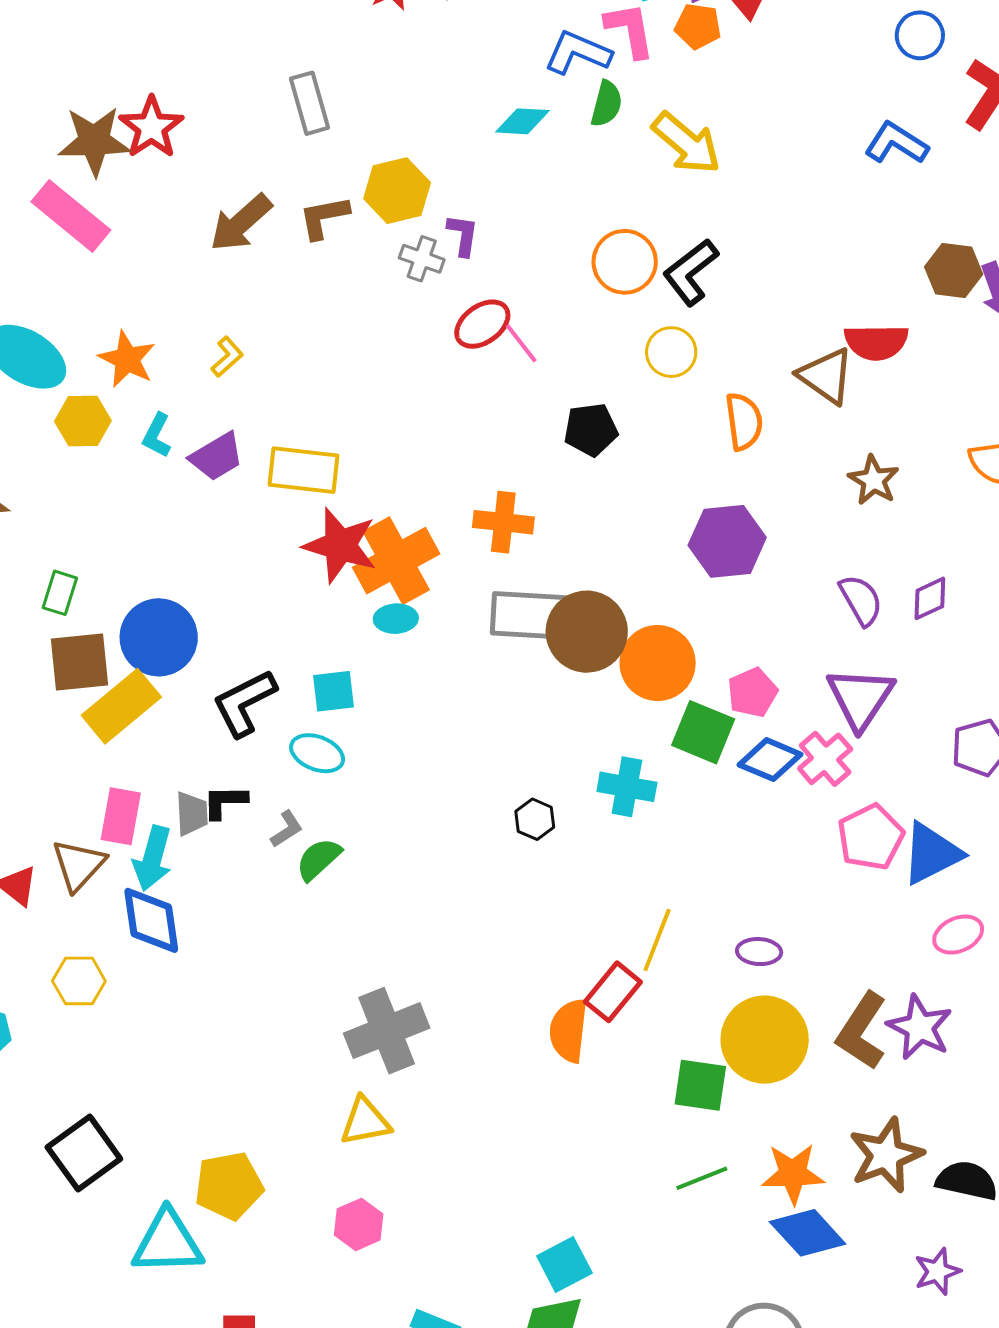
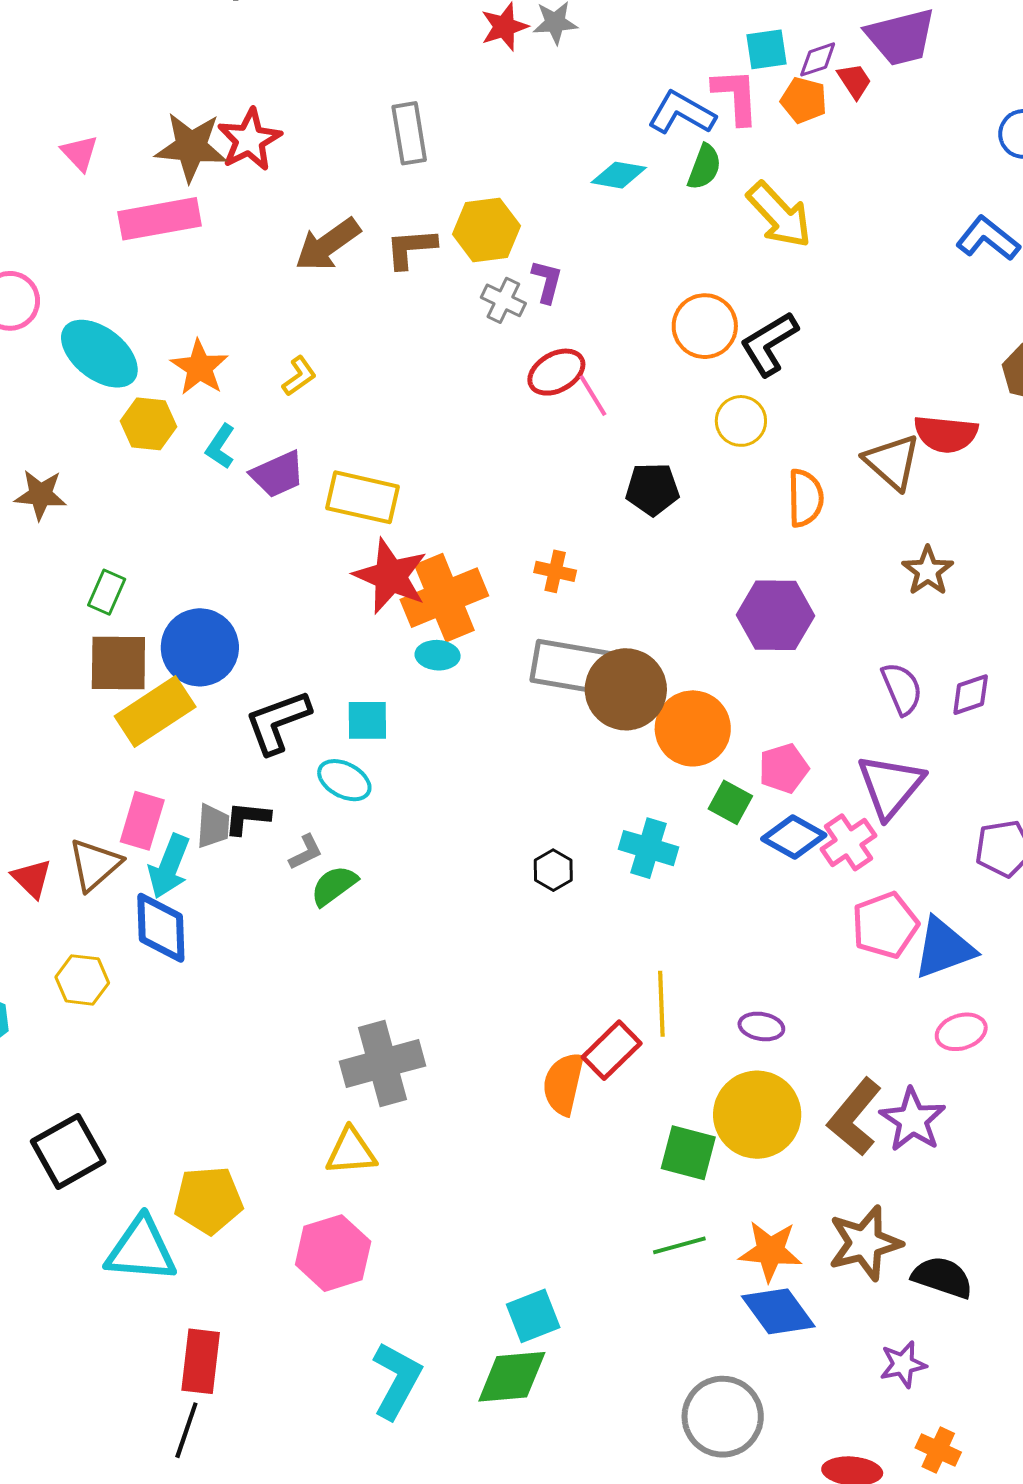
pink rectangle: (71, 216) -> (160, 219), turned -56
orange cross: (503, 522) -> (555, 571), size x0.7
green square: (703, 732) -> (730, 802), size x0.7
yellow line: (657, 940) -> (661, 1004), turned -30
pink hexagon: (359, 1224) -> (333, 1253), size x1.5

